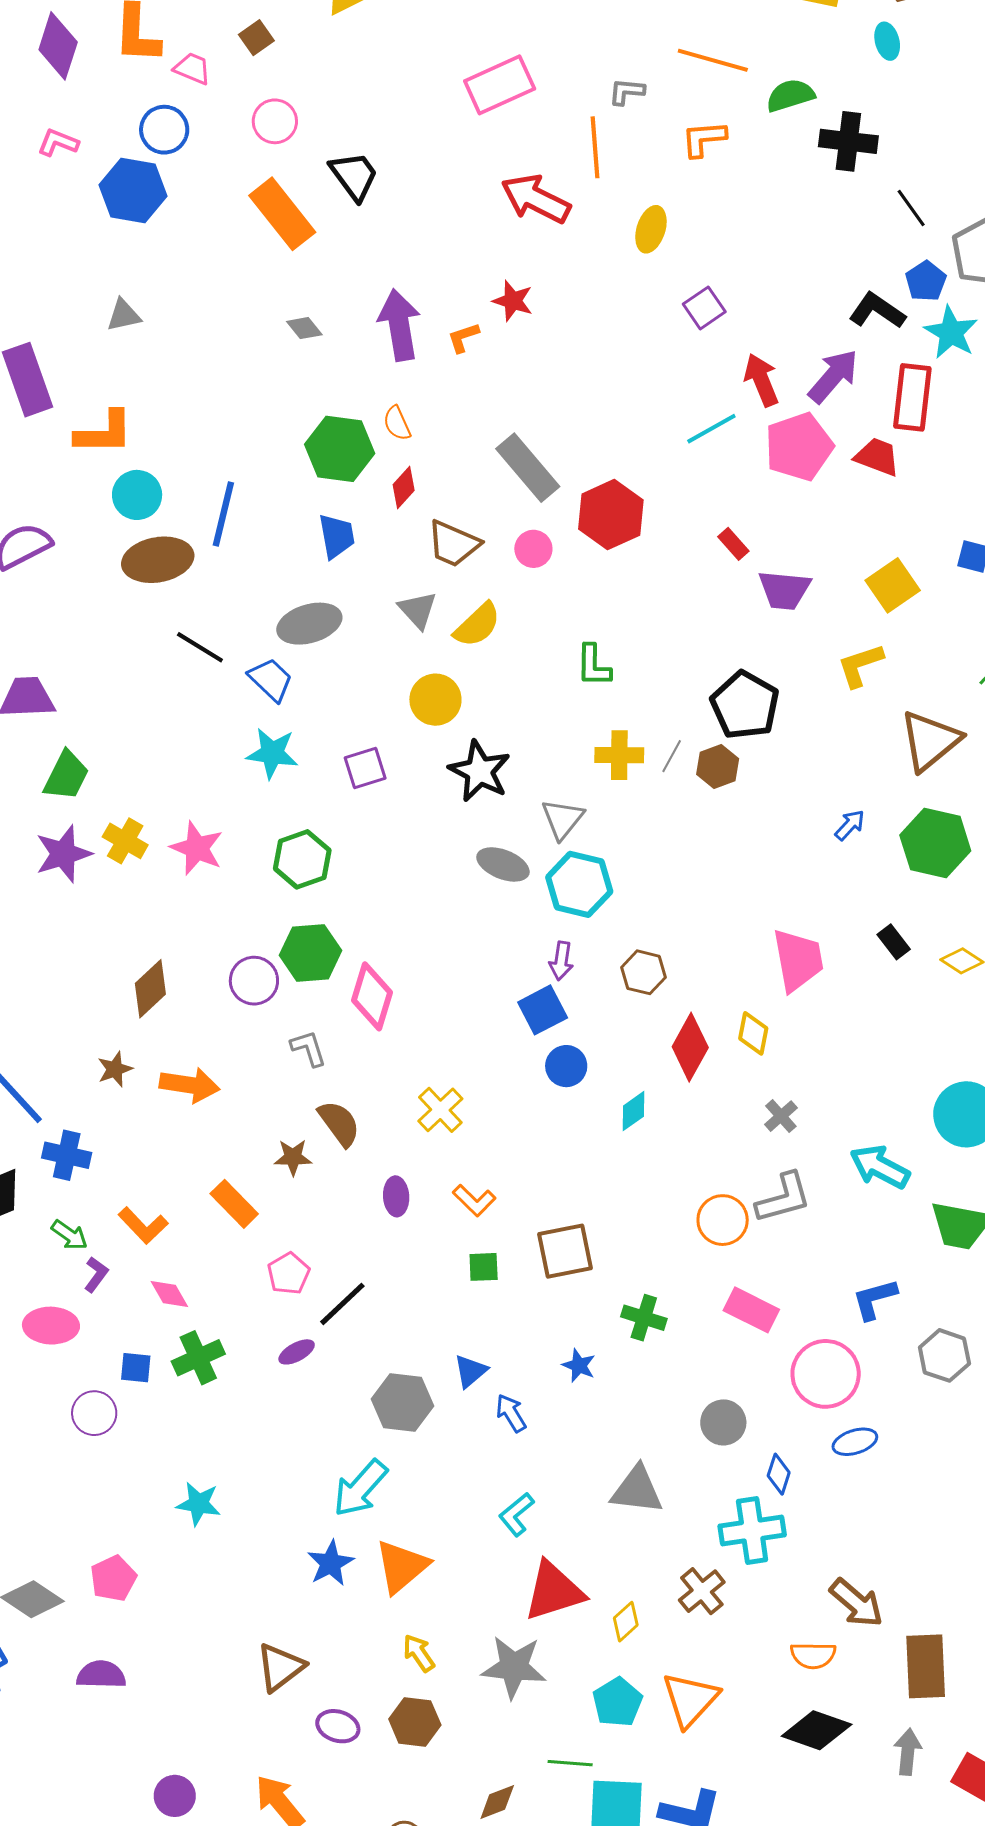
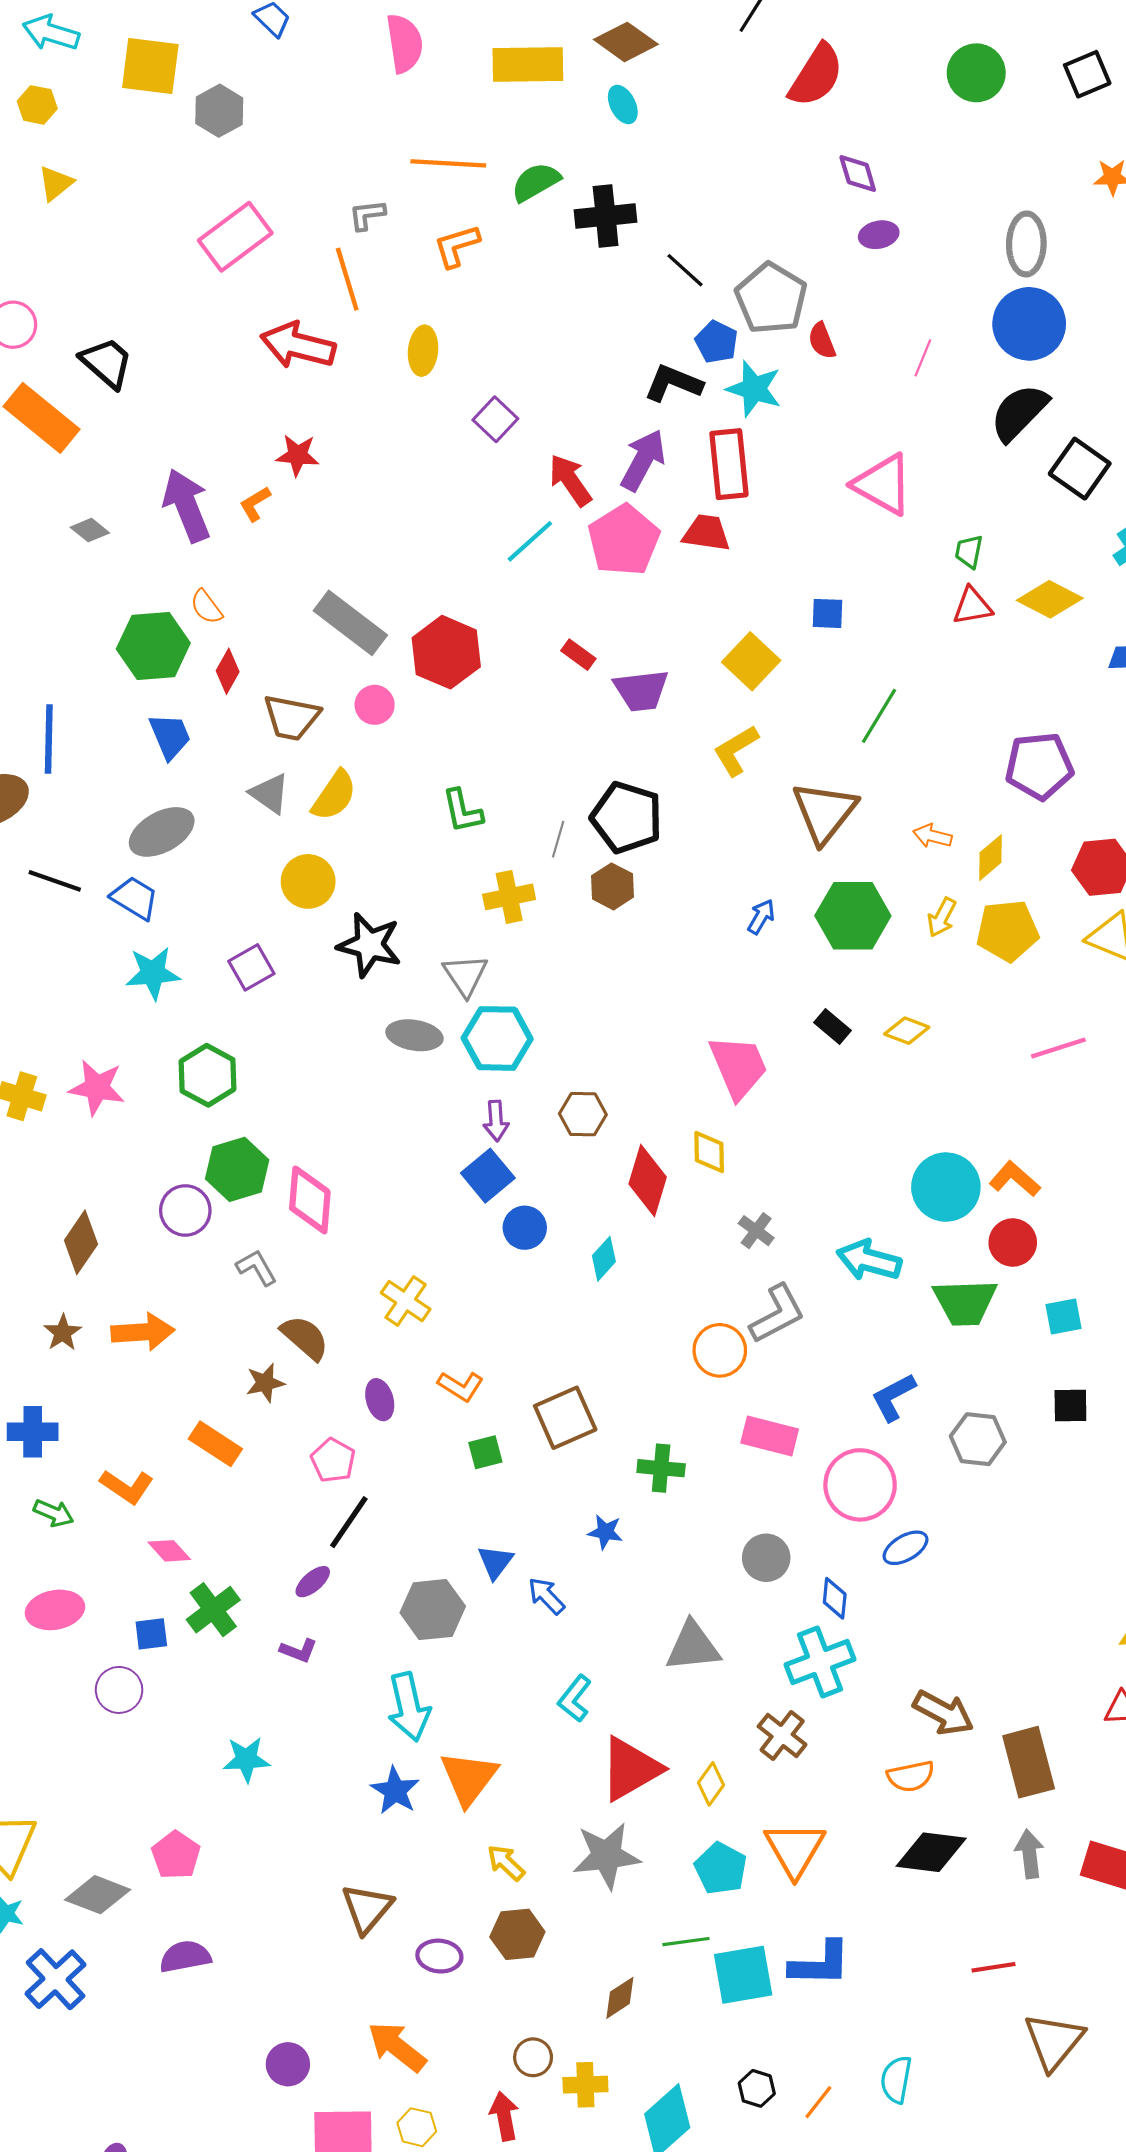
gray line: (672, 756) -> (558, 839), moved
purple L-shape: (96, 1274) -> (299, 1651), moved, turned 87
pink pentagon: (289, 1274) -> (333, 1460), moved
cyan arrow: (360, 1488) -> (409, 1707), turned -42

